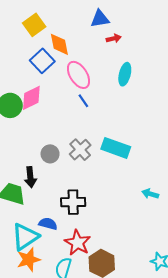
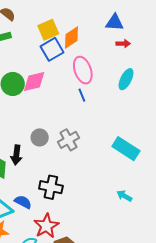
yellow square: (34, 25) -> (48, 30), moved
orange diamond: (59, 44) -> (71, 38), turned 55
cyan rectangle: (116, 148) -> (126, 149), moved

